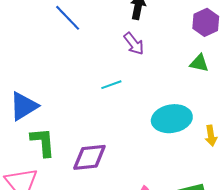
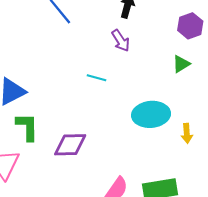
green triangle: (199, 63) -> (181, 64), turned -48
cyan line: (111, 85) -> (96, 78), turned 30

